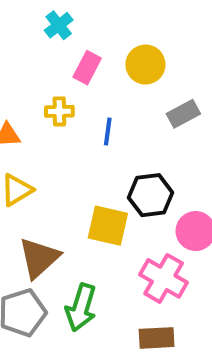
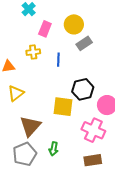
gray rectangle: (183, 114) -> (84, 43), moved
green arrow: (81, 308) -> (54, 149), size x0.6

